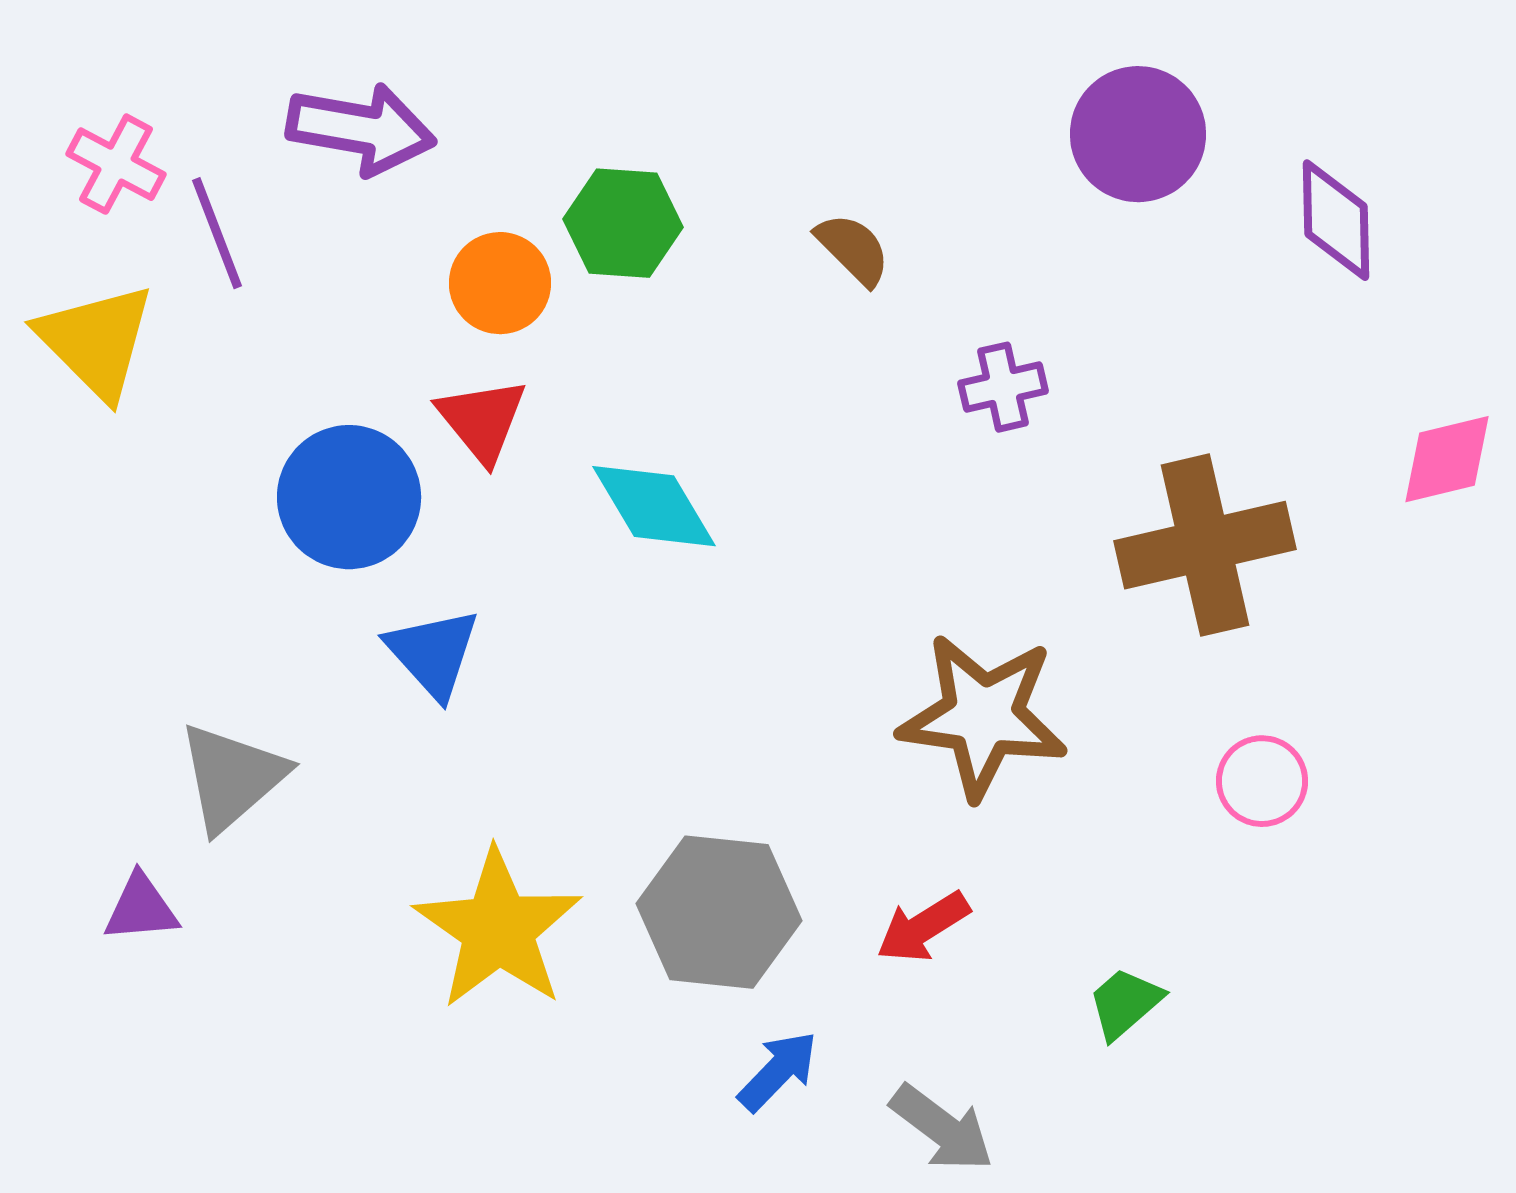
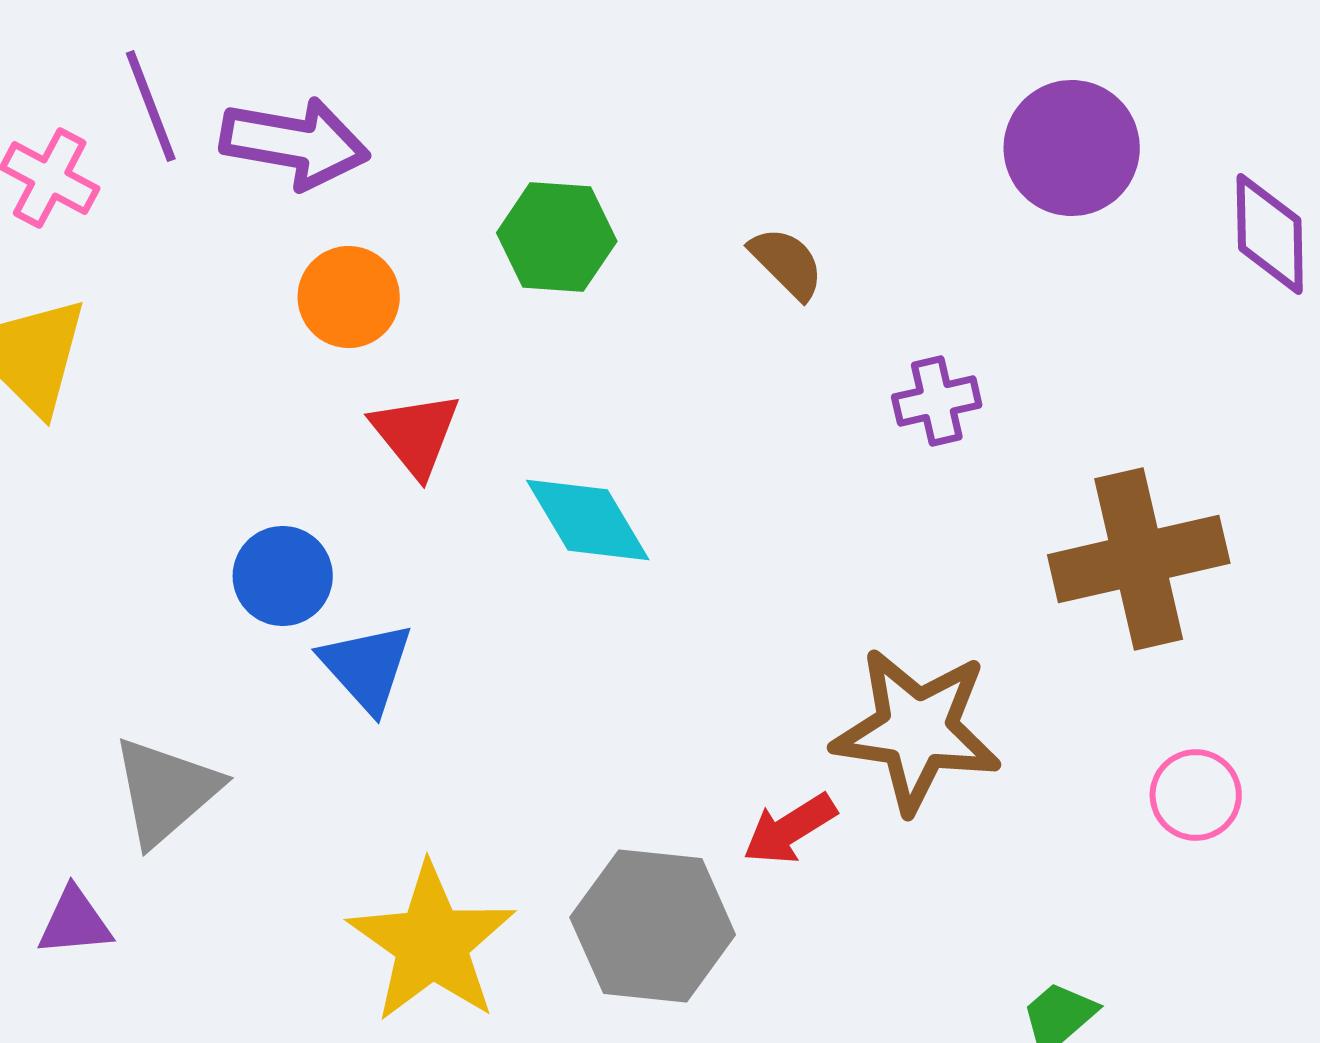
purple line: (217, 233) -> (151, 106), moved
orange circle: (500, 283) -> (349, 297), moved
blue circle: (349, 497) -> (283, 576), moved, size x0.7
red arrow: (923, 927) -> (790, 829), moved

